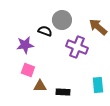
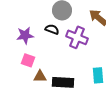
black semicircle: (45, 31) -> (52, 29), moved
black rectangle: (63, 92) -> (63, 82), size x1.5

